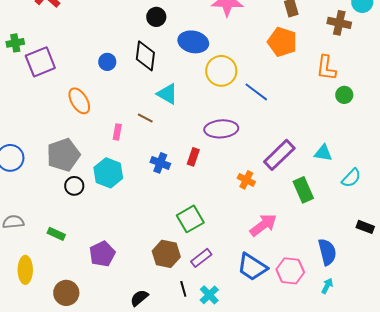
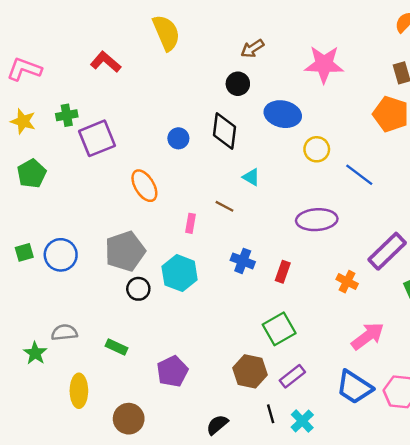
yellow circle: (221, 71) -> (317, 149), size x0.7
cyan triangle: (167, 94) -> (251, 177), size x0.7
red rectangle: (193, 157) -> (283, 272), moved

